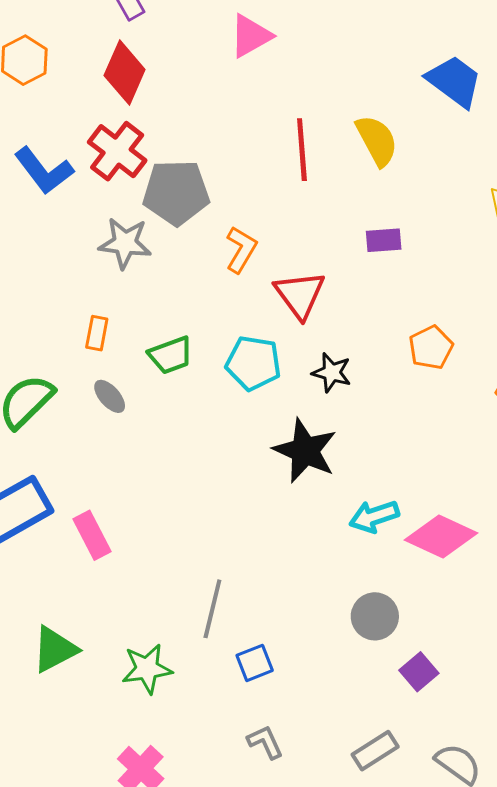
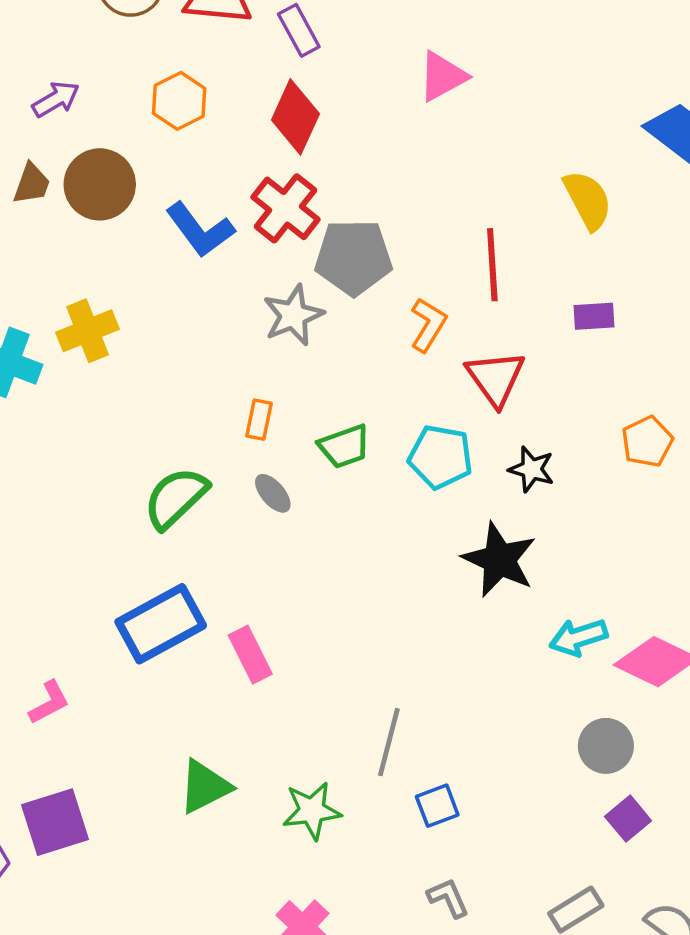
red line: (302, 150) -> (492, 265), moved
gray star: (125, 243) -> (293, 315), turned -30
gray circle: (375, 616) -> (606, 746), moved

